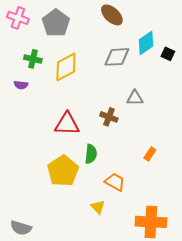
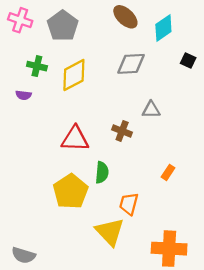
cyan diamond: (146, 43) -> (163, 28), moved
orange trapezoid: (115, 182) -> (129, 204), turned -105
yellow triangle: (98, 207) -> (110, 232), size x1.8

